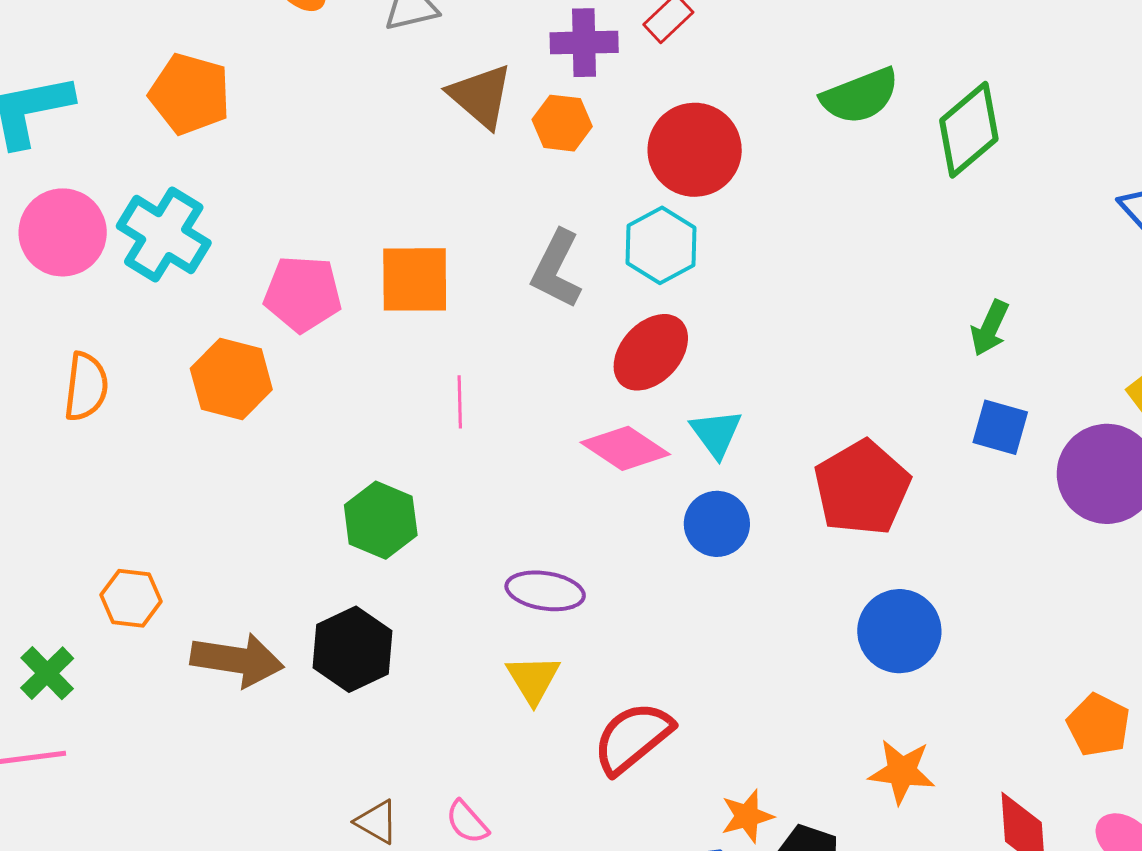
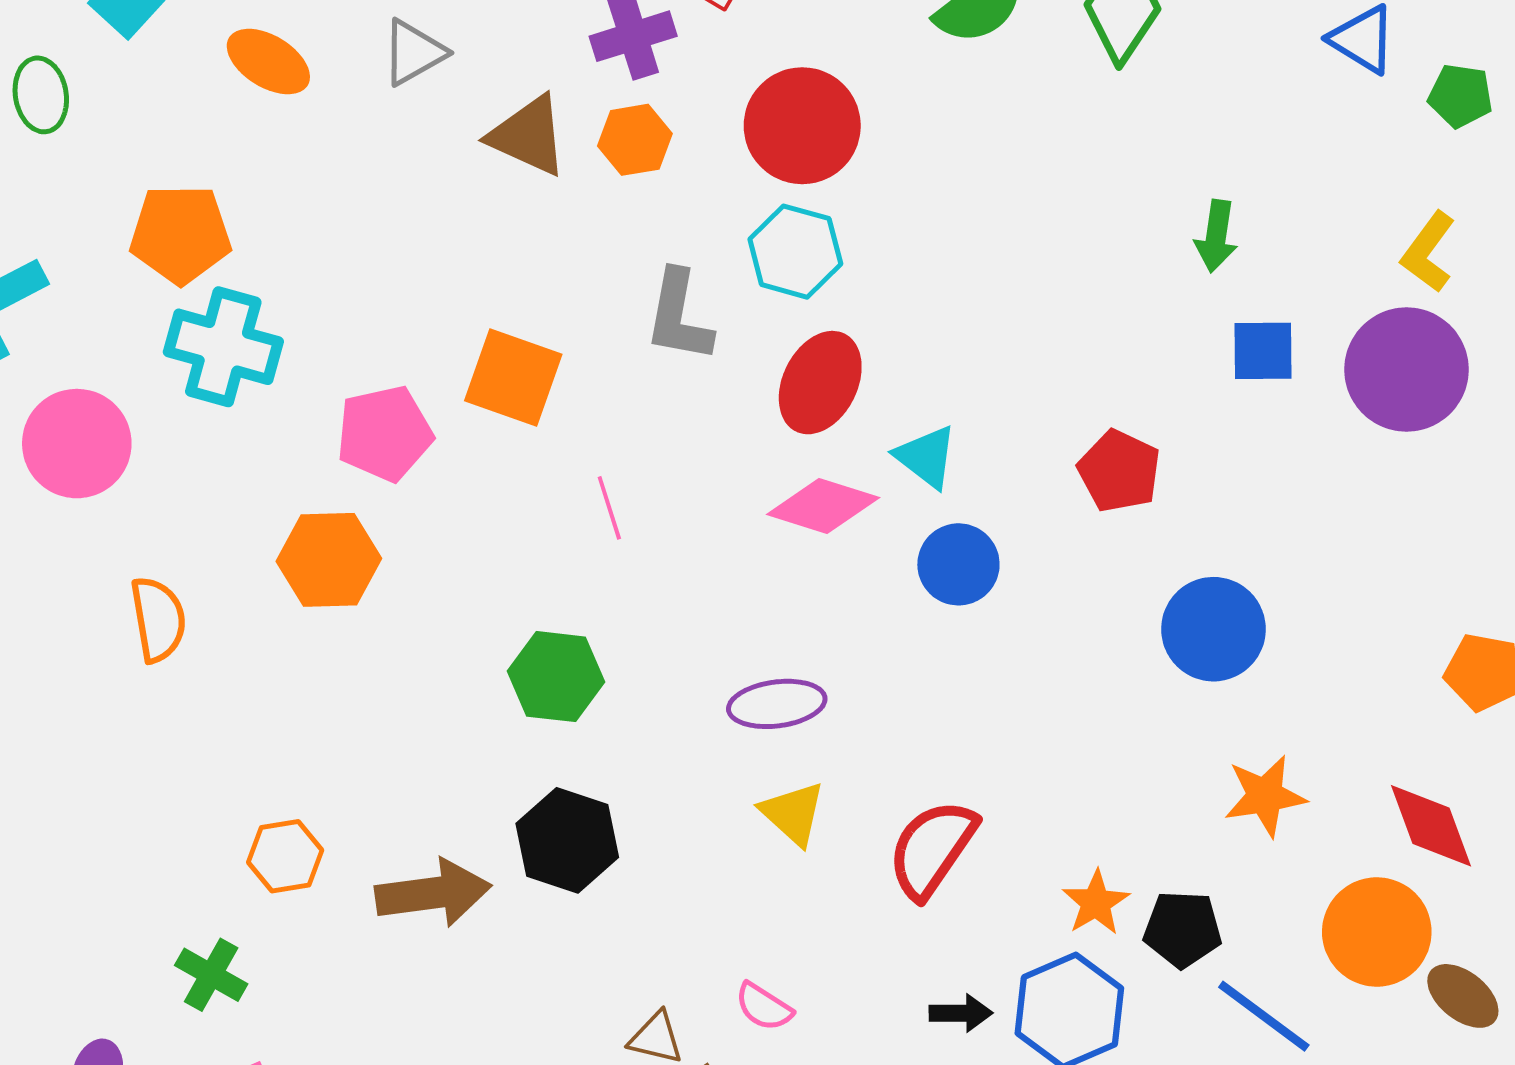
cyan cross: (164, 235) -> (223, 347), moved
orange square: (415, 279) -> (513, 378), turned 36
red pentagon: (862, 488) -> (1119, 471), size x0.7

